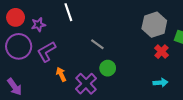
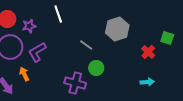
gray hexagon: (154, 25) -> (117, 29), moved
orange arrow: (61, 74) -> (24, 74), moved
purple cross: (86, 84) -> (75, 83), turned -30

